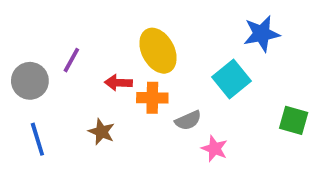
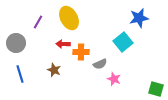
yellow ellipse: (158, 51) -> (69, 18), moved
purple line: (71, 60) -> (38, 22), moved
green square: (294, 120) -> (156, 89), moved

